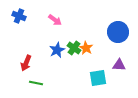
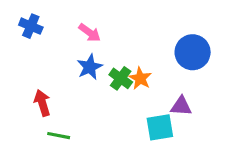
blue star: (57, 50) -> (90, 67), moved
red arrow: (26, 63) -> (42, 103), turned 140
purple triangle: (119, 65) -> (181, 106), moved

